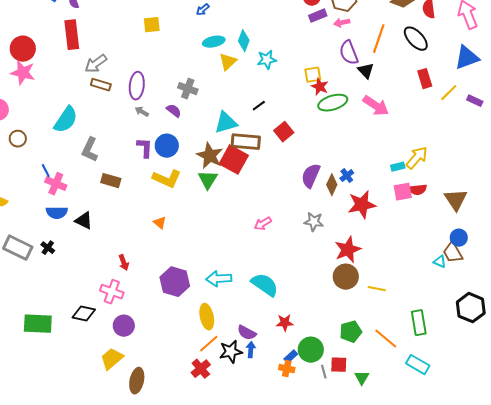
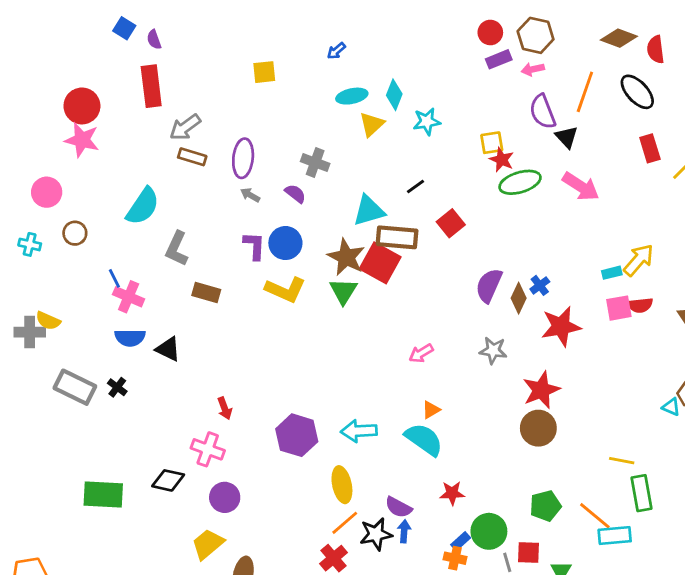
orange triangle: (160, 223) -> (431, 410), moved, turned 48
yellow line: (377, 289) -> (622, 461), moved
cyan rectangle: (418, 365) -> (615, 536), moved, turned -35

